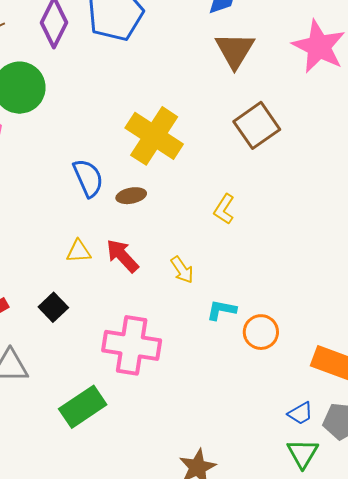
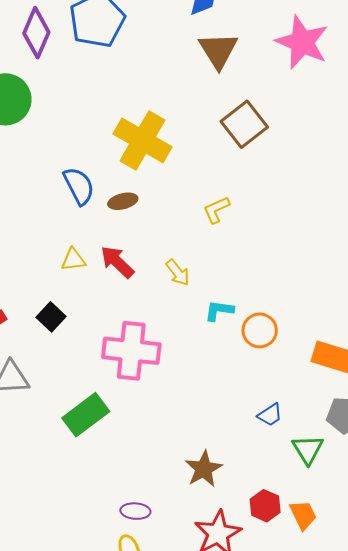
yellow L-shape: (224, 209) -> (216, 210), turned 36
blue trapezoid: (300, 413) -> (270, 415), moved

